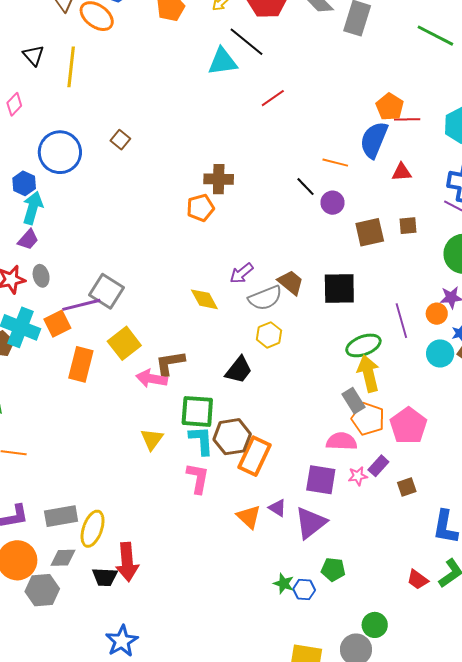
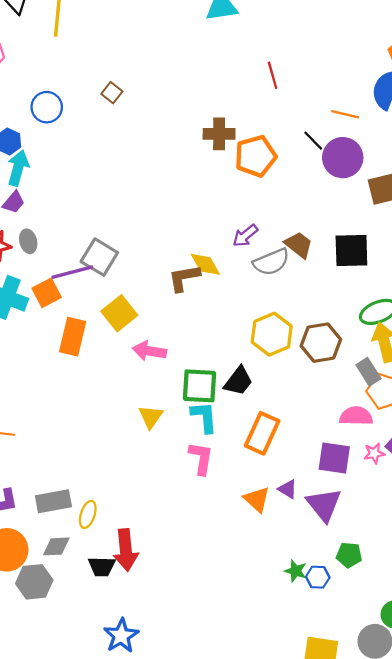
red line: (273, 98) -> (273, 75), moved, turned -70
blue circle: (60, 152) -> (47, 107), size x0.7
purple circle: (333, 203) -> (343, 158), size x1.6
orange pentagon: (200, 208) -> (256, 156), moved, size x1.4
yellow hexagon: (269, 335) -> (272, 334), moved, size x1.5
brown L-shape: (170, 363) -> (184, 278), moved
black trapezoid: (239, 370) -> (238, 381), moved
brown hexagon: (232, 437) -> (321, 343), moved
purple triangle: (311, 523) -> (324, 505), turned -30
yellow ellipse: (93, 529) -> (88, 514), size x0.7

